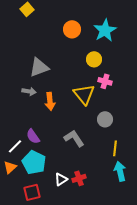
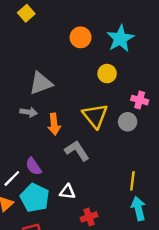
pink cross: (105, 81) -> (140, 100), moved
gray circle: (105, 119) -> (128, 122), moved
gray L-shape: (74, 138) -> (77, 151), moved
white triangle: (61, 179) -> (67, 192), moved, turned 40

